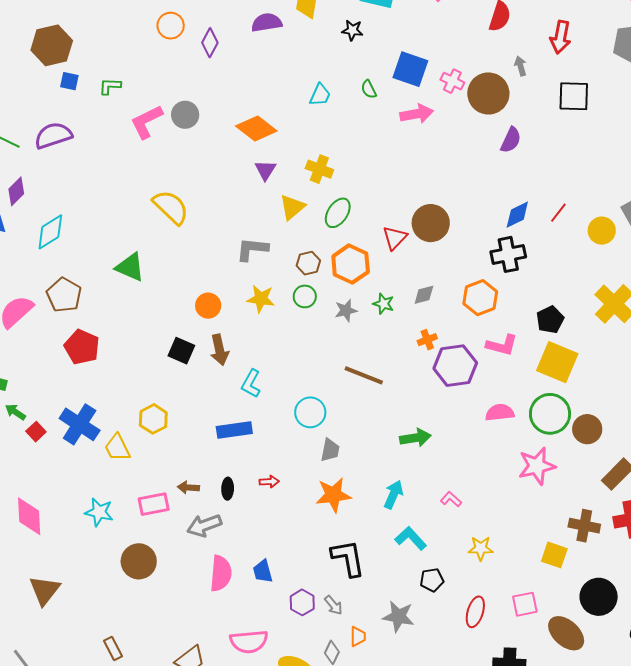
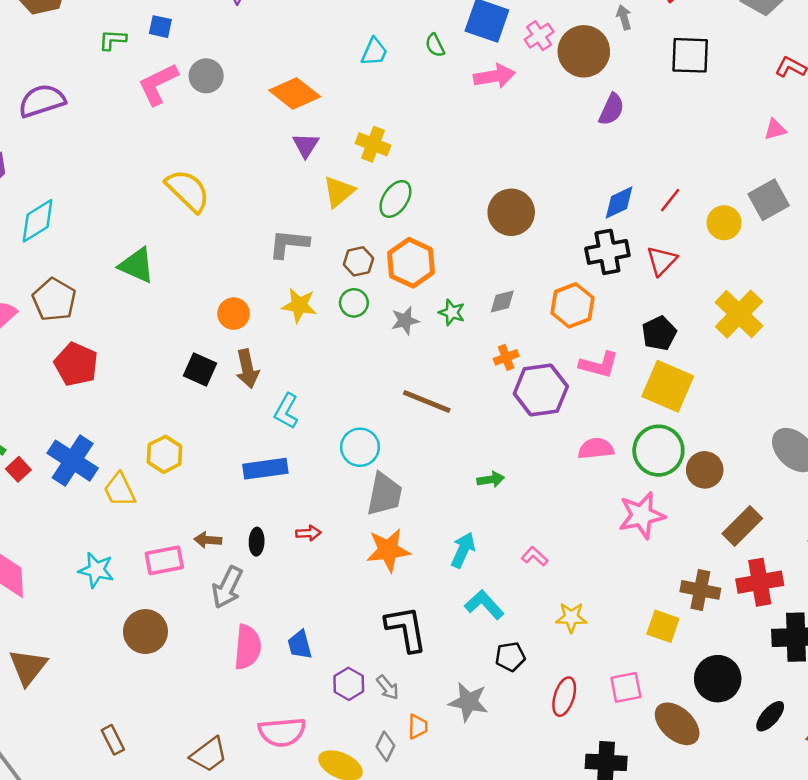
blue square: (69, 81) -> (160, 27), moved
pink cross: (452, 81) -> (539, 36), turned 30
red triangle: (395, 238) -> (662, 261), moved
green arrow: (415, 438) -> (491, 479), size x0.7
gray trapezoid: (330, 450) -> (384, 494), size x1.5
gray arrow: (204, 525) -> (227, 587), turned -44

